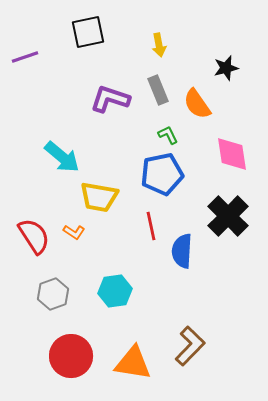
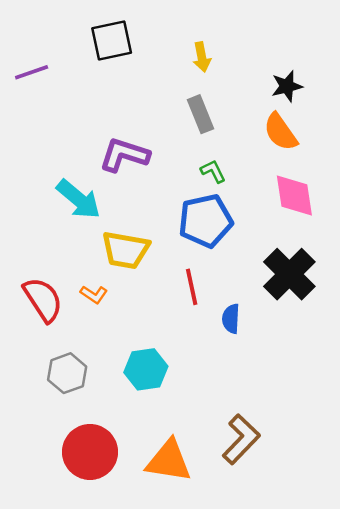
purple L-shape: (110, 99) -> (124, 155), moved
orange semicircle: (197, 104) -> (280, 132), moved
blue semicircle: (182, 251) -> (231, 319), size x0.7

